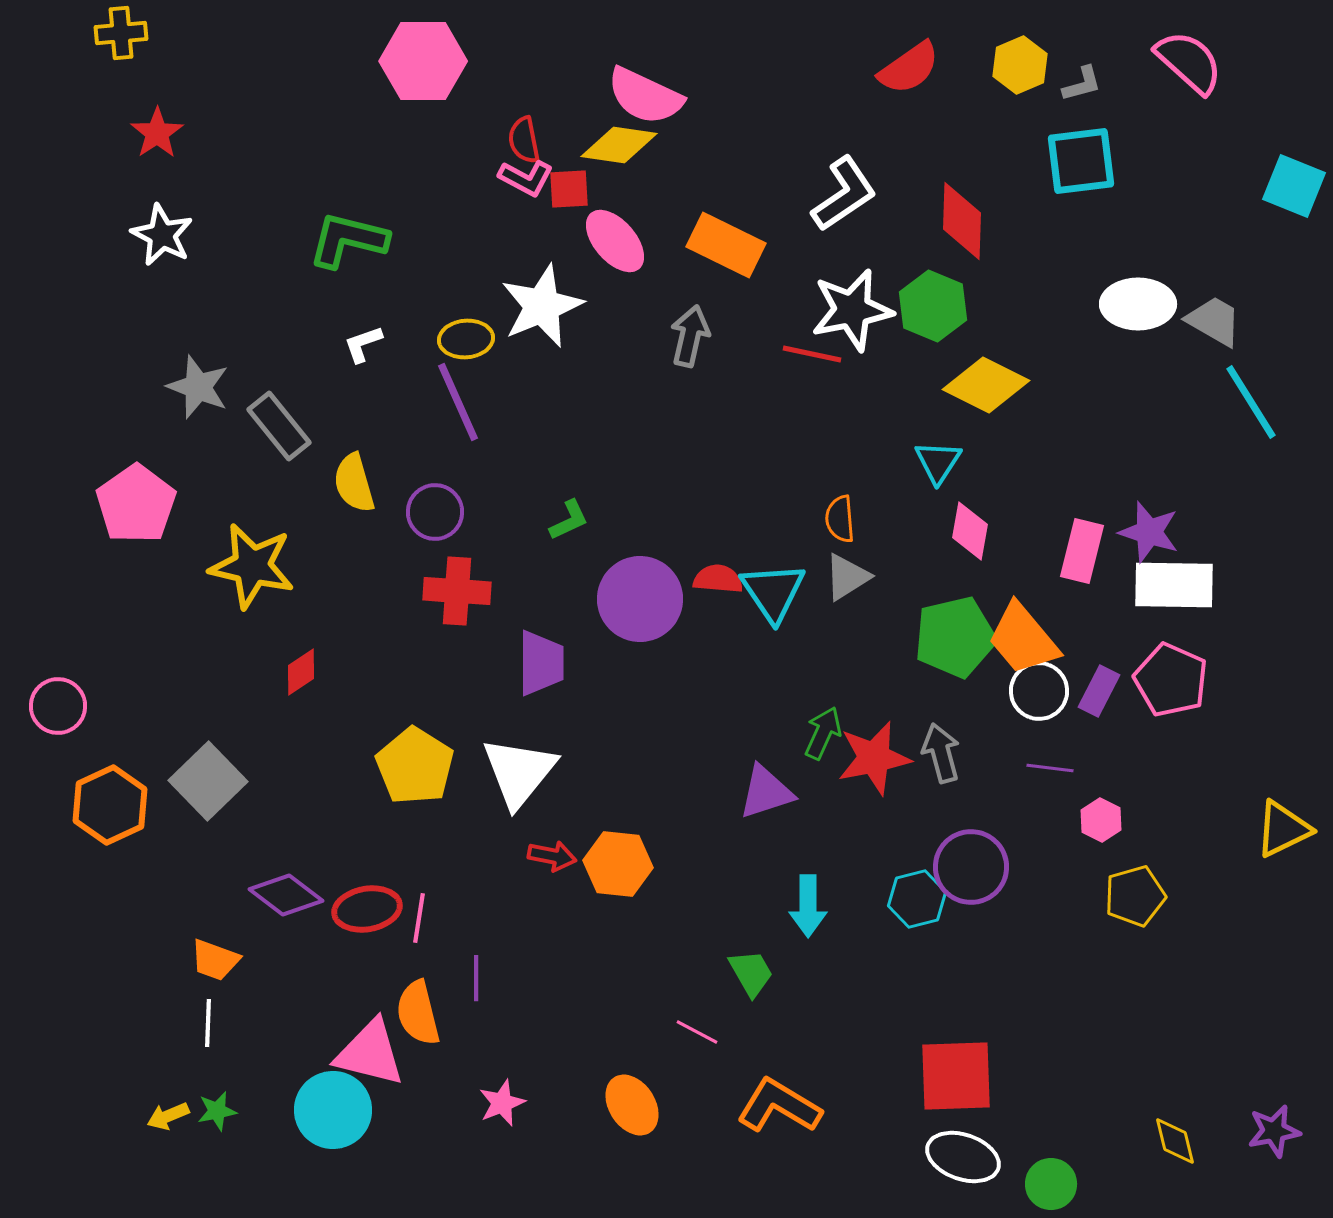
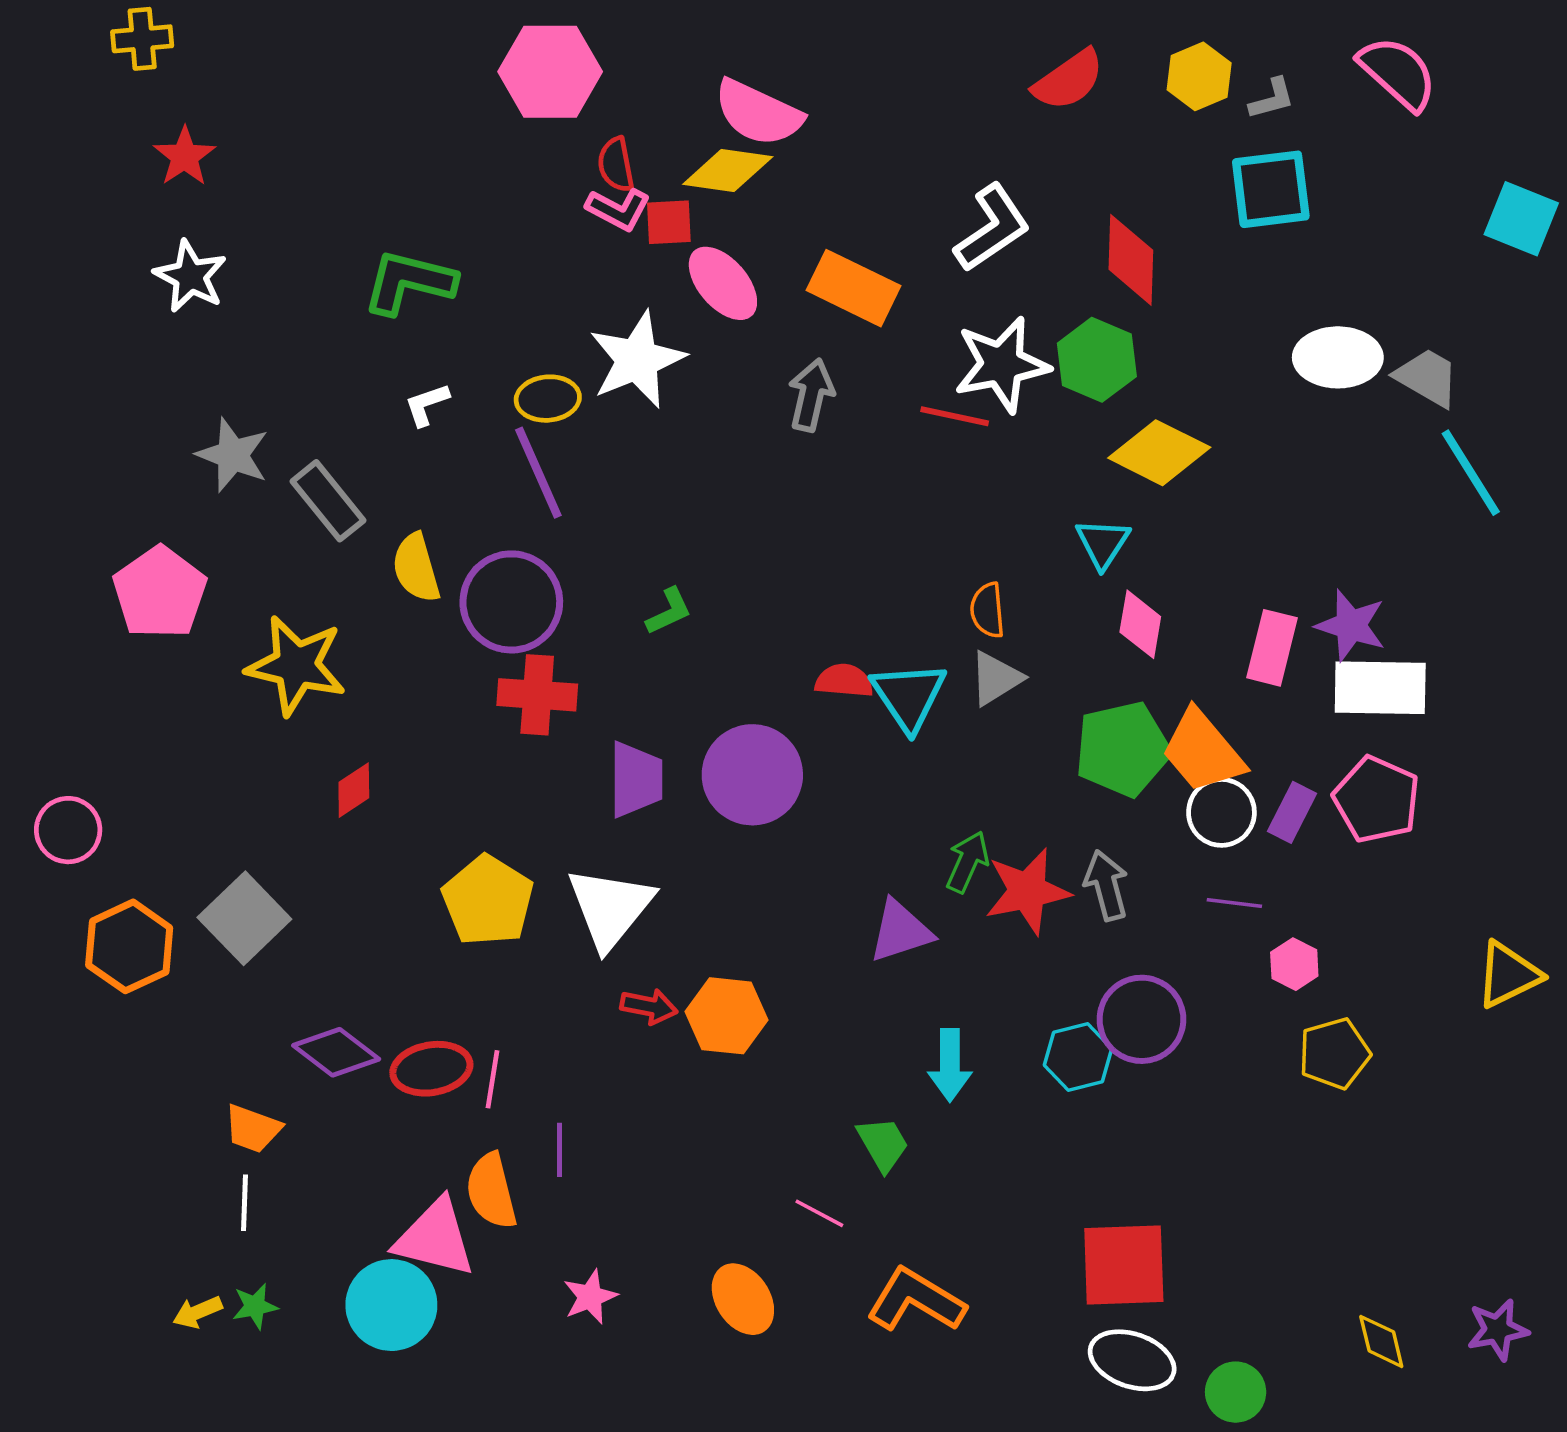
pink hexagon: (423, 61) -> (550, 72), moved
purple circle: (435, 512) -> (511, 602), size x1.5
purple circle: (640, 599) -> (752, 775), moved

